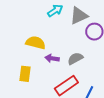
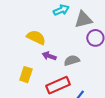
yellow rectangle: (25, 74) -> (26, 75), moved

